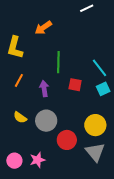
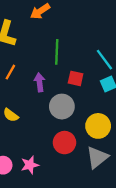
gray circle: (46, 121) -> (62, 107), moved
gray triangle: (95, 152) -> (97, 157), turned 30

